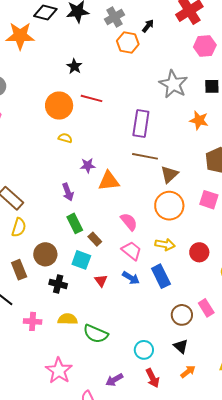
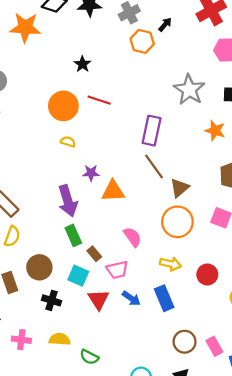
brown line: (145, 156) -> (154, 166), turned 40
purple arrow: (68, 192) -> (68, 201), size x1.6
pink trapezoid: (132, 251) -> (117, 270), moved, turned 125
red triangle: (101, 281) -> (98, 299), size x1.5
pink rectangle: (206, 308) -> (214, 346), moved
green semicircle: (96, 334) -> (89, 357), size x0.7

